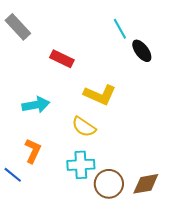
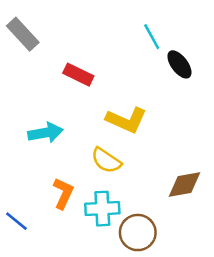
orange L-shape: (33, 151) -> (63, 193), moved
brown diamond: (146, 184) -> (185, 185), moved

